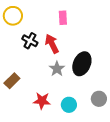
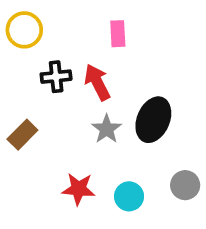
black cross: (30, 41) -> (56, 77), turned -35
brown rectangle: (12, 81) -> (22, 135), moved

